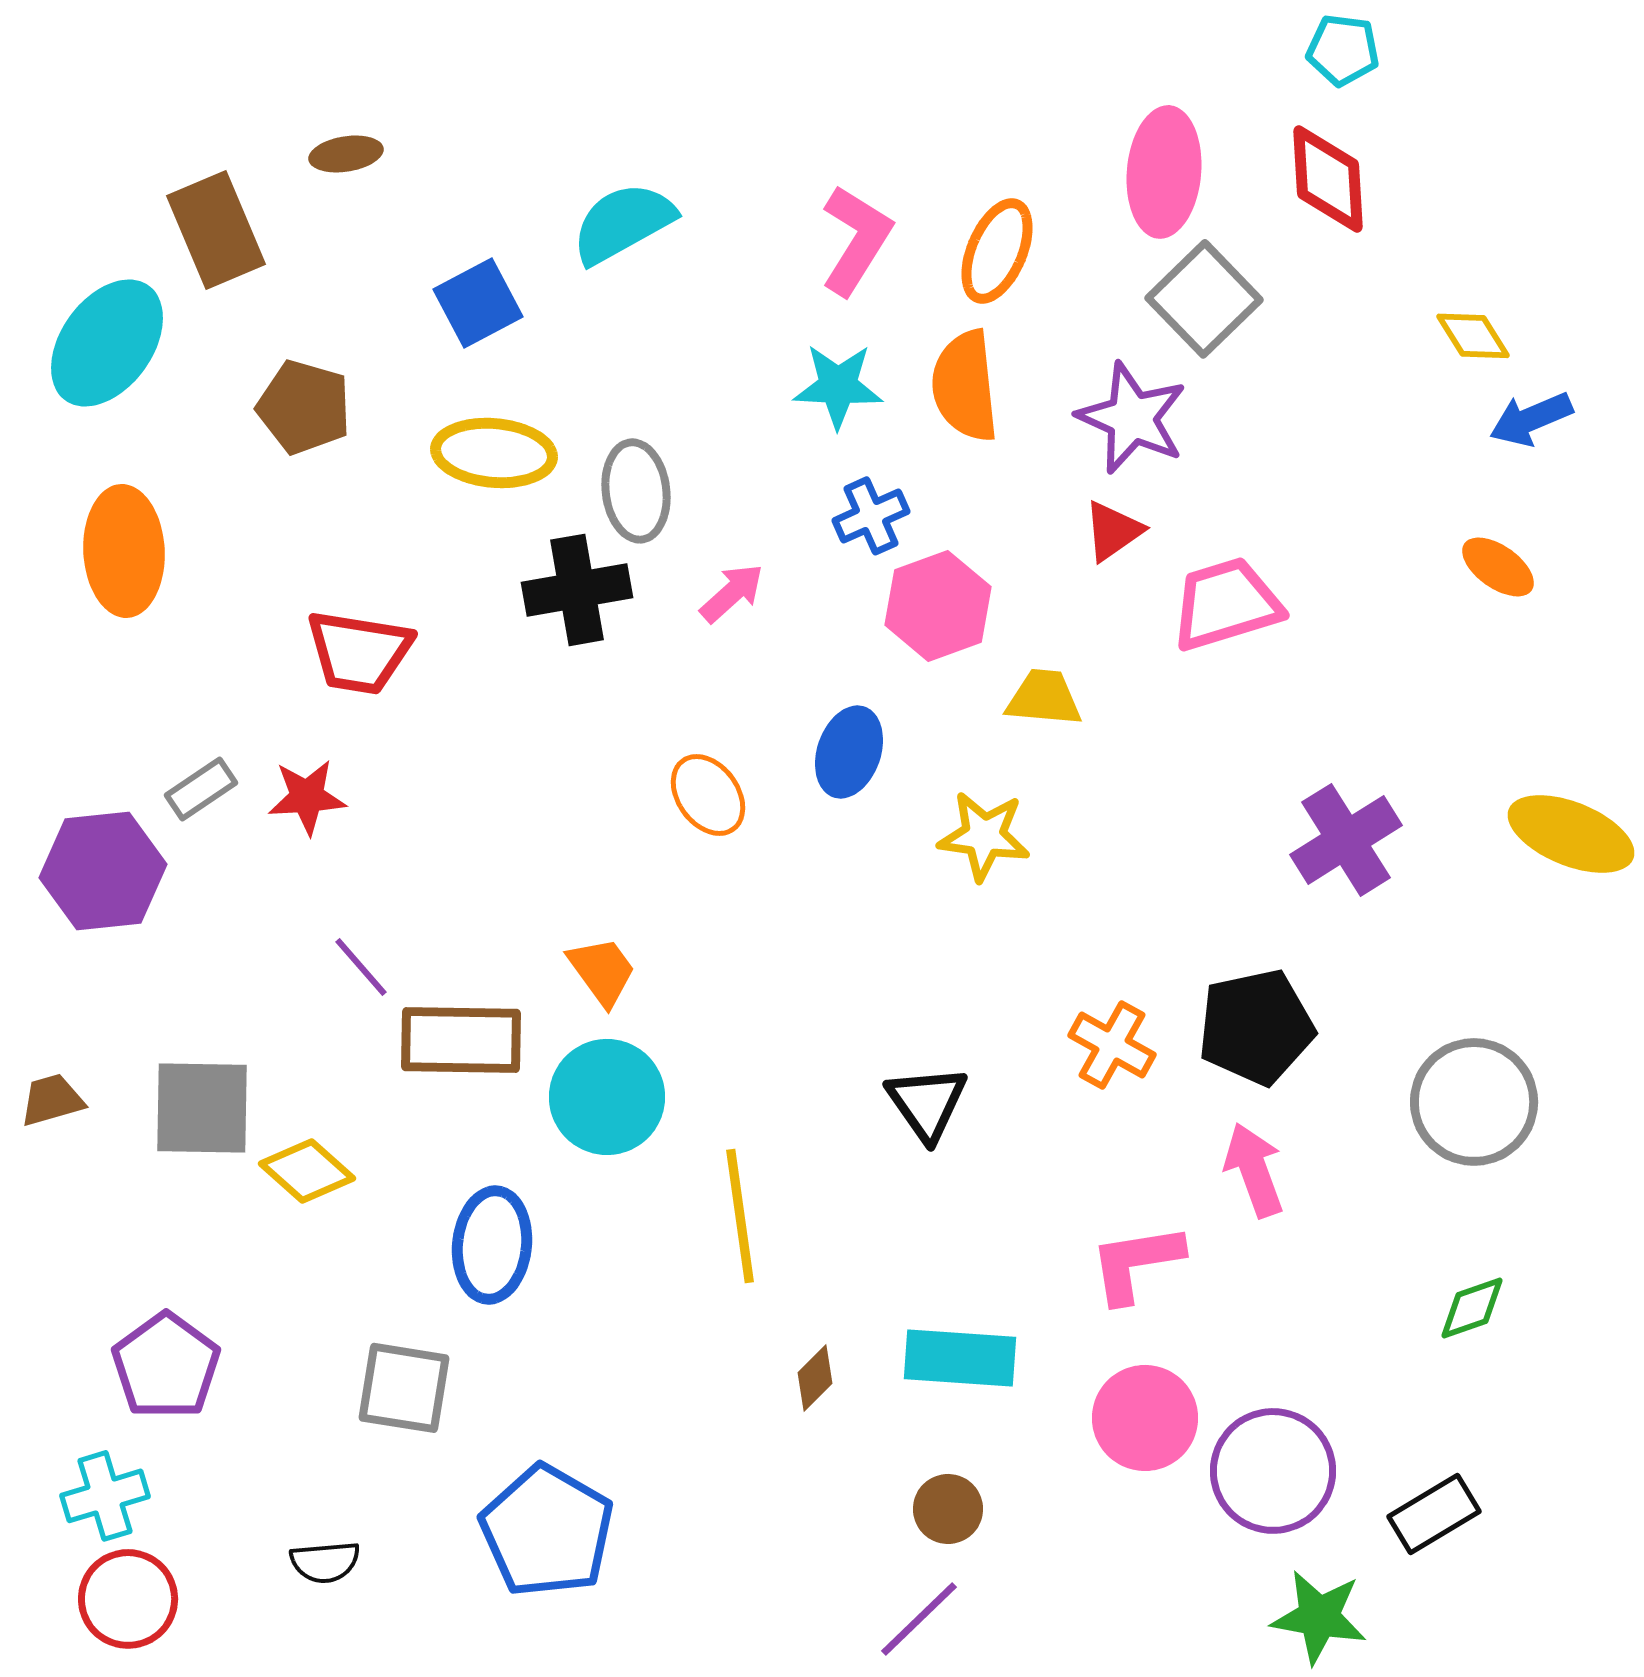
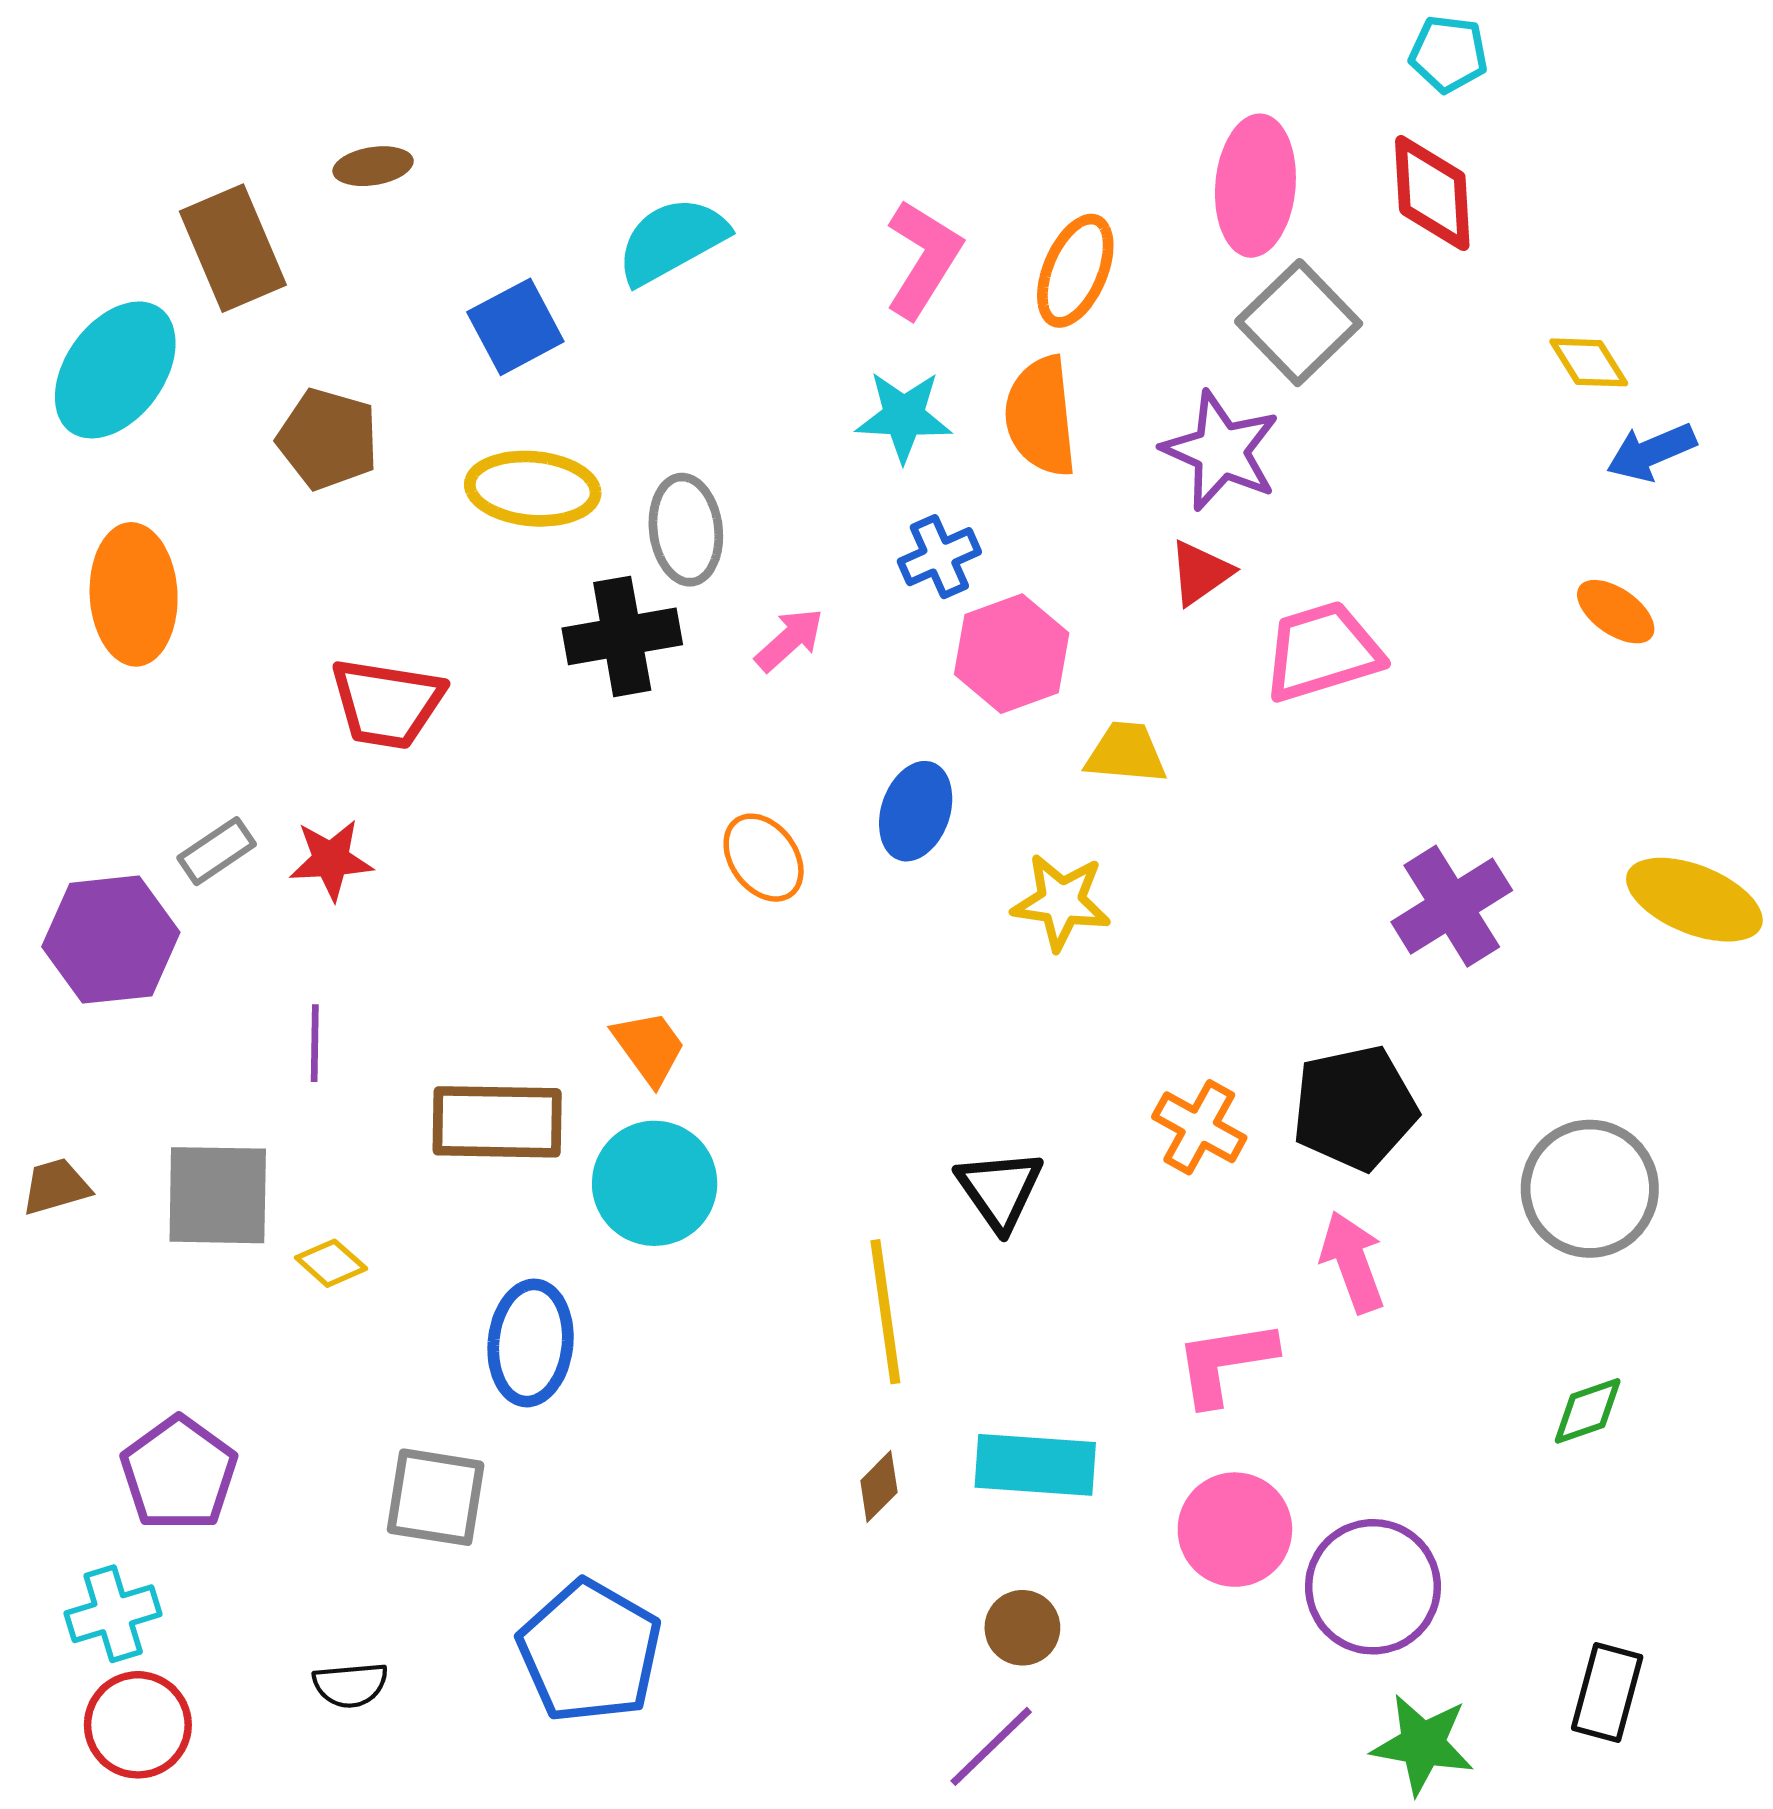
purple line: (361, 967) -> (315, 1043), moved, turned 42
yellow diamond: (307, 1171) -> (331, 1263), size x0.7
yellow line: (740, 1216) -> (885, 1312), moved
black rectangle: (1434, 1514) -> (1607, 1692), moved, turned -44

